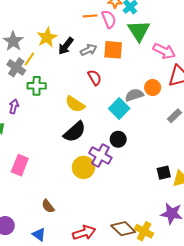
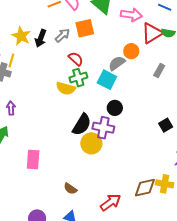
green cross: (37, 86) -> (78, 78), moved
black semicircle: (75, 132) -> (82, 125), moved
brown diamond: (123, 229) -> (145, 188), turned -40

